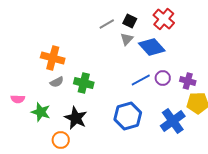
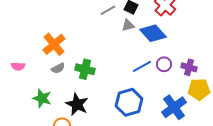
gray triangle: (127, 39) -> (128, 25), turned 32
orange cross: (53, 58) -> (54, 44), turned 35
pink semicircle: (18, 99) -> (18, 66), moved

